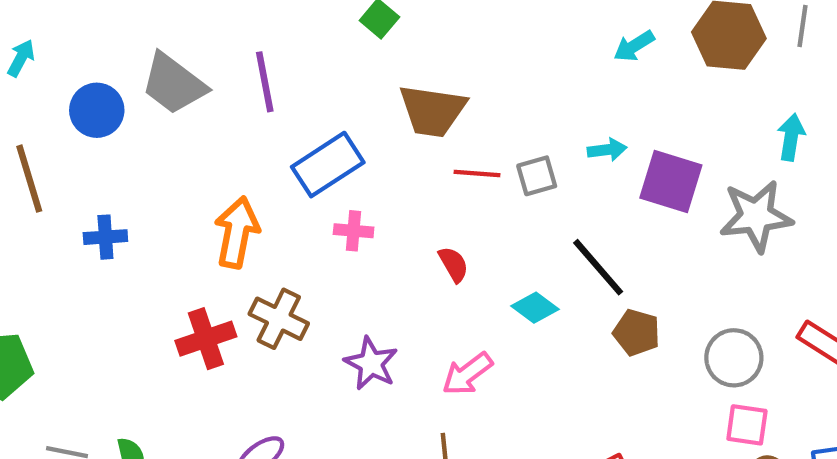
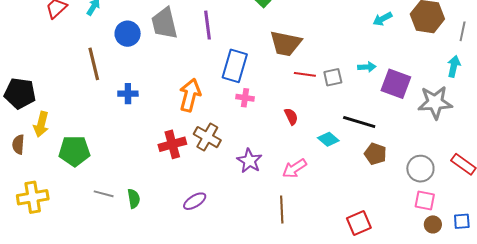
gray line: (803, 26) -> (463, 31), moved
gray trapezoid: (174, 84) -> (164, 23), turned 36
blue rectangle: (328, 165) -> (235, 66), turned -44
black line: (598, 267) -> (359, 122), turned -36

